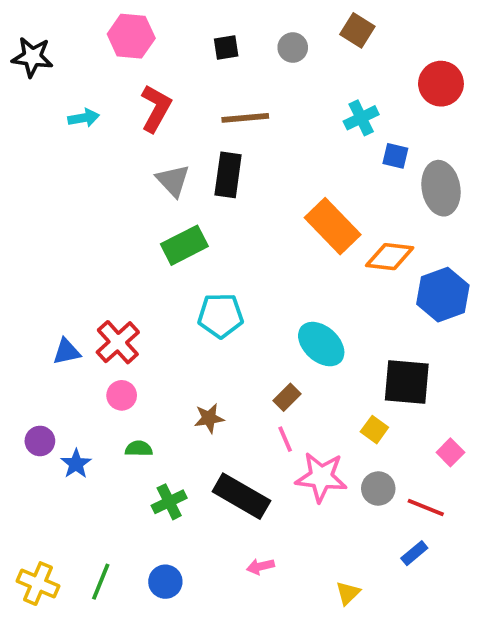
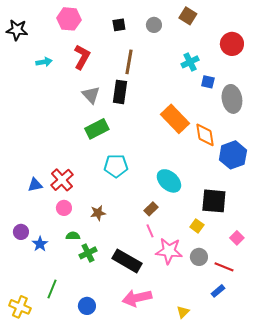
brown line: (245, 118) -> (129, 62), turned -75
orange diamond: (390, 257) -> (205, 135), turned 75
brown star: (209, 418) -> (98, 213), moved
green cross: (169, 502) -> (88, 253), moved
pink arrow: (260, 566) -> (137, 298), size x2.0
green line: (101, 582) -> (52, 289), moved

